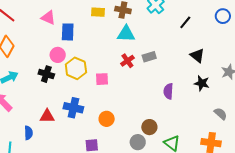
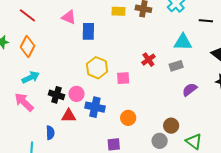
black line: (185, 22) -> (206, 21), turned 56
cyan triangle: (126, 34) -> (183, 42), moved
pink circle: (58, 55) -> (77, 94), moved
gray rectangle: (149, 57) -> (176, 66), moved
black cross: (46, 74) -> (57, 95), moved
purple semicircle: (168, 91) -> (190, 90), turned 49

